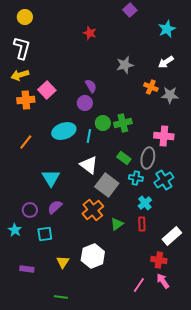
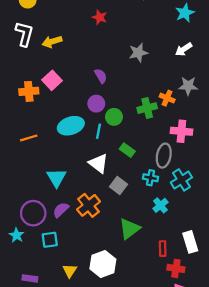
yellow arrow: (20, 75) -> (52, 42), moved
orange cross: (151, 87) -> (167, 98), moved
purple circle: (85, 103) -> (96, 104), moved
green cross: (123, 123) -> (147, 108), moved
orange line: (26, 142) -> (29, 138), turned 35
green rectangle: (124, 158) -> (127, 150), moved
gray square: (107, 185) -> (118, 185), size x0.7
purple circle: (30, 210) -> (33, 213), size x1.5
orange cross: (93, 210) -> (89, 205), moved
green triangle: (117, 224) -> (129, 229), size x1.5
red rectangle: (142, 224) -> (163, 249), moved
white rectangle: (172, 236) -> (190, 242), turned -66

